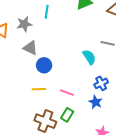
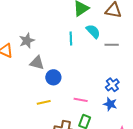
cyan line: (47, 12) -> (71, 39), moved
cyan semicircle: (89, 57) -> (93, 31), moved
yellow line: (39, 89) -> (44, 102), moved

